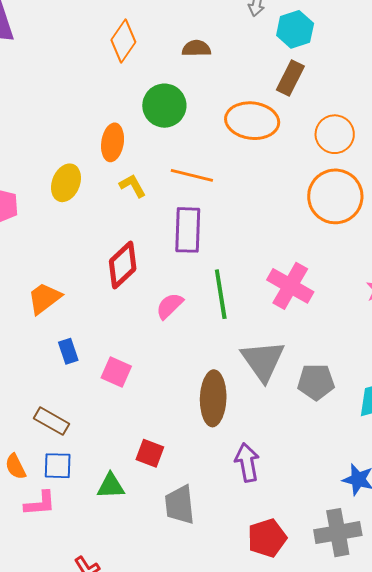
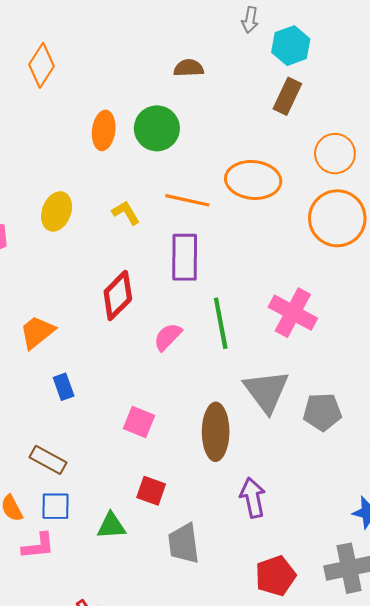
orange diamond: (123, 41) -> (41, 65), moved
orange ellipse: (252, 121) -> (253, 180), moved
orange ellipse: (113, 142) -> (104, 130), moved
pink square: (116, 372) -> (139, 422), moved

